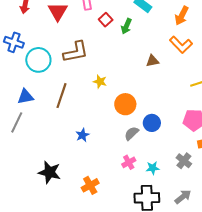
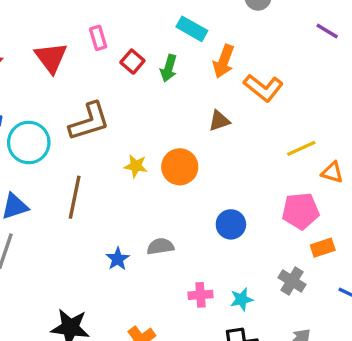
orange arrow: (182, 16) -> (224, 61), moved
orange circle: (125, 104) -> (180, 167), moved
gray semicircle: (132, 133) -> (160, 246), moved, turned 42
pink cross: (129, 162) -> (201, 295), turned 32

